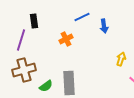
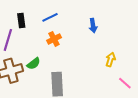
blue line: (82, 17) -> (50, 17), moved
green semicircle: (46, 86) -> (34, 64), moved

